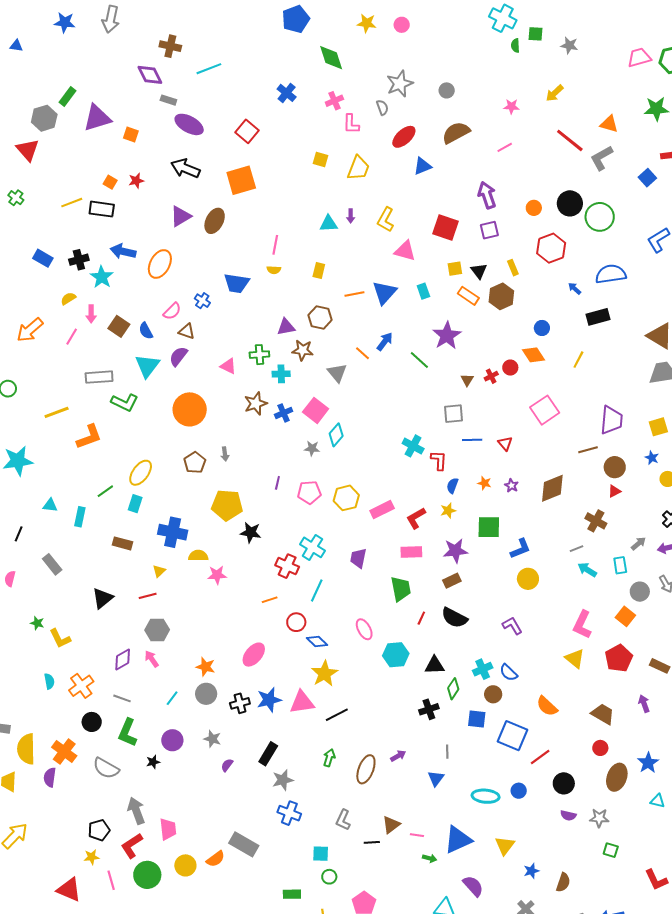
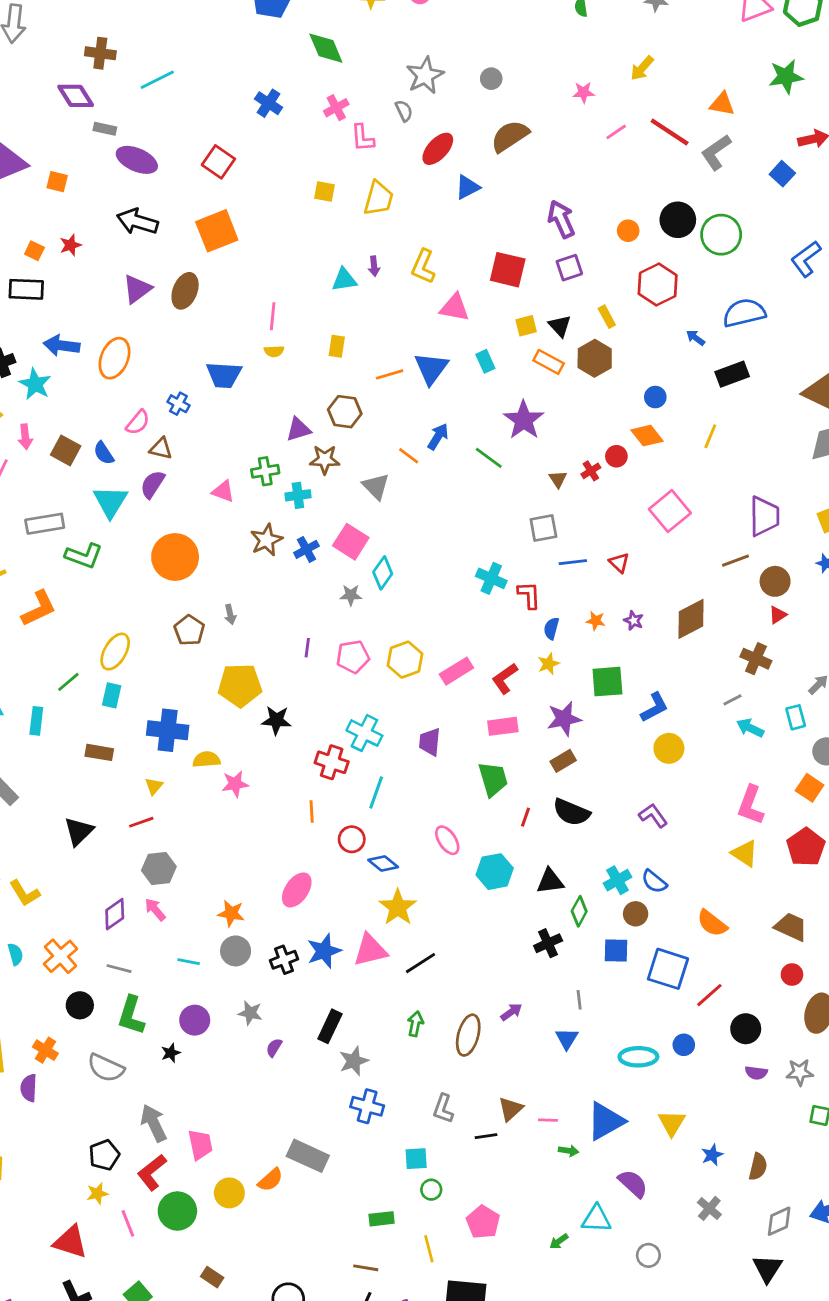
pink line: (505, 147) -> (616, 132), moved
orange line: (270, 600) -> (312, 812), turned -70
cyan line: (172, 698) -> (189, 962), turned 70
orange cross: (64, 752) -> (45, 1050), size x0.7

